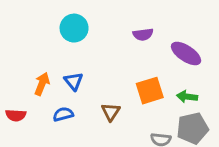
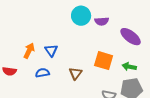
cyan circle: (74, 28) -> (81, 16), moved
orange square: (150, 91) -> (104, 61), turned 30

